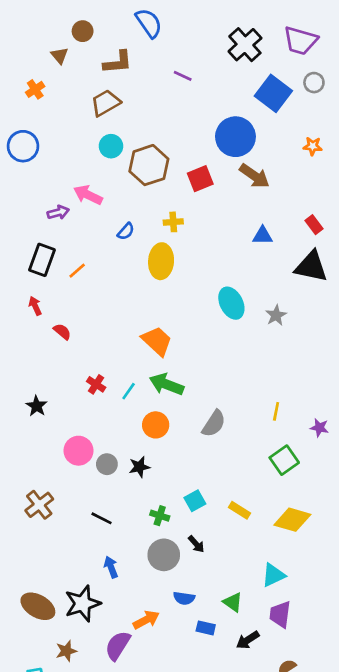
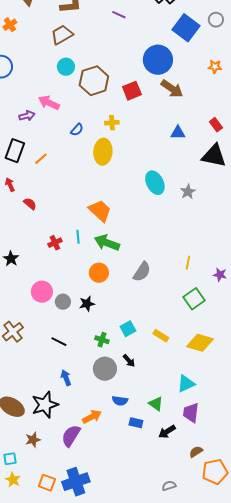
red cross: (96, 384) -> (55, 243), turned 32
cyan line: (129, 391) -> (78, 237), moved, turned -40

